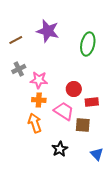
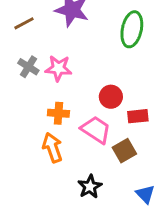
gray cross: (19, 69) -> (28, 67), turned -32
pink star: (39, 80) -> (58, 68), moved
brown square: (83, 125) -> (124, 151), turned -35

